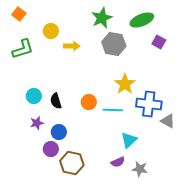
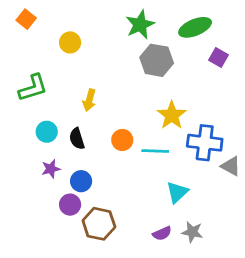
yellow arrow: (72, 46) -> (89, 100), moved, turned 105
green L-shape: (23, 49) -> (33, 88), moved
purple semicircle: (118, 162) -> (162, 233), moved

